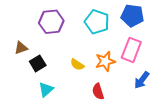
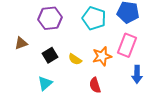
black square: (38, 63) -> (50, 55), moved
blue arrow: (142, 80) -> (137, 74), turned -36

